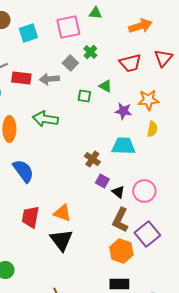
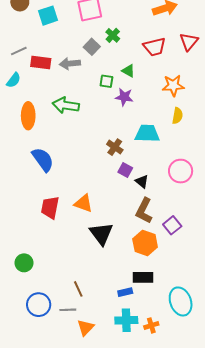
purple star: (123, 111) -> (124, 97), moved
pink circle: (144, 191) -> (181, 171), moved
purple square: (147, 234) -> (172, 225), size x0.7
black triangle: (61, 240) -> (101, 234), moved

